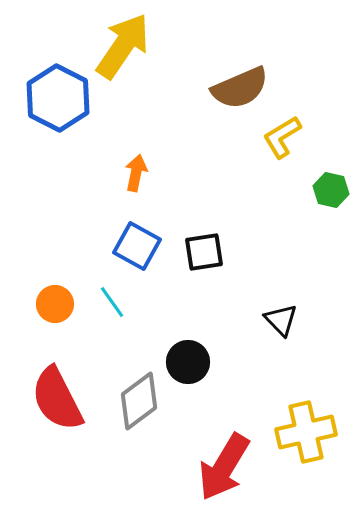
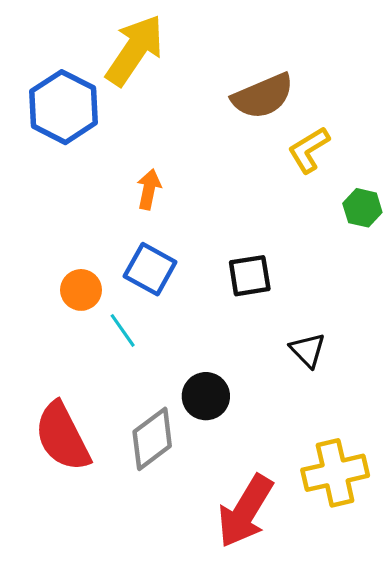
black square: (204, 252) -> (250, 276), moved
orange circle: (55, 304) -> (81, 290), moved

